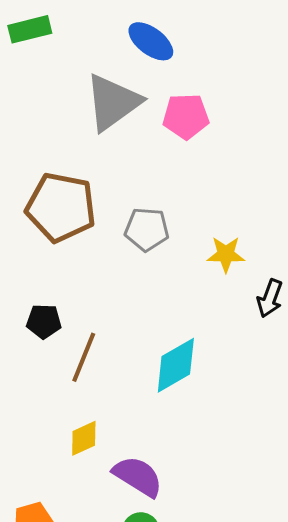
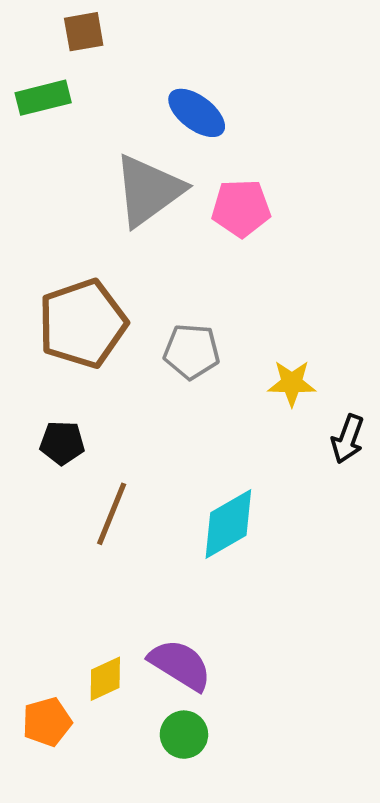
brown pentagon: (61, 207) -> (82, 324), turned -30
black pentagon: (44, 321) -> (62, 443), moved
yellow diamond: (84, 438) -> (105, 679), moved

